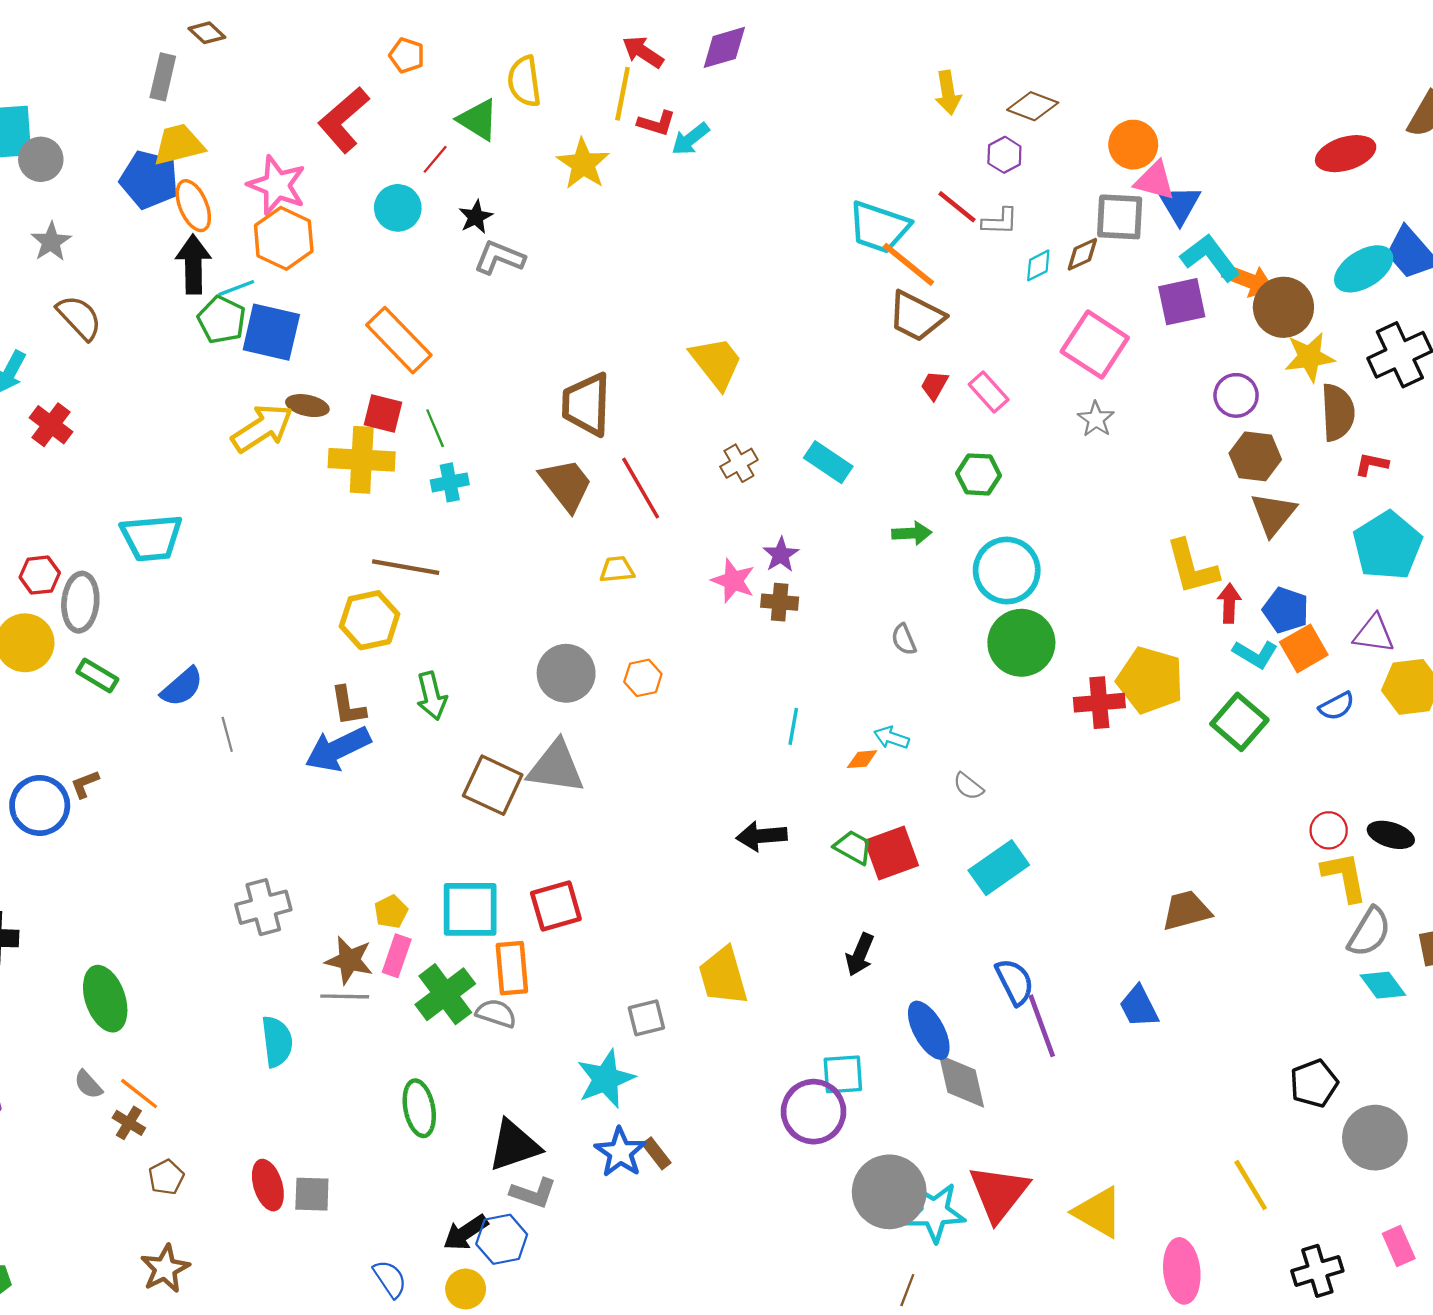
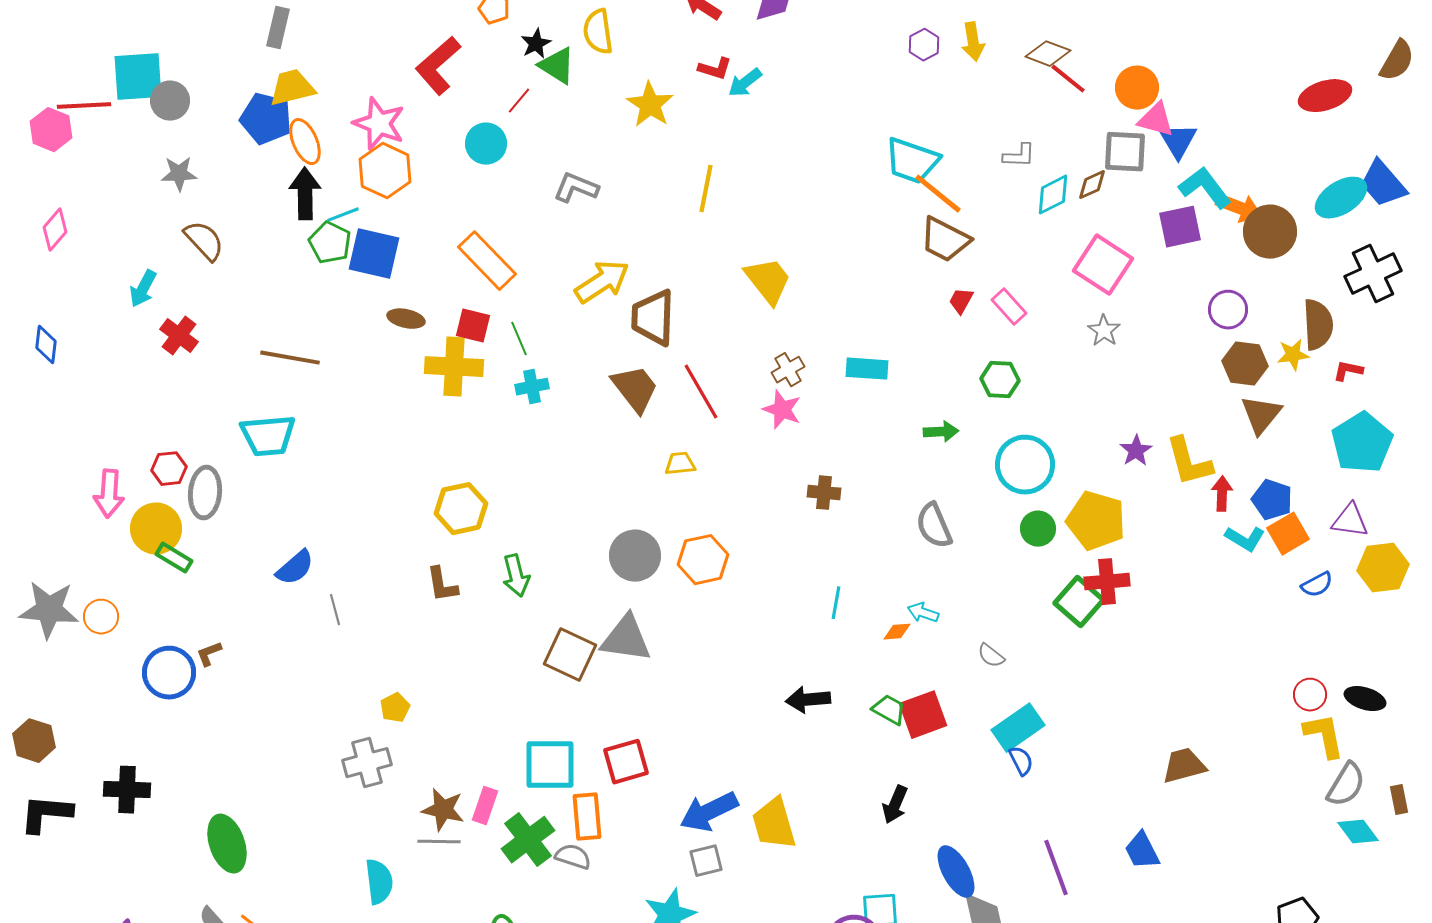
yellow line: (623, 94) -> (706, 189), moved
purple hexagon: (1004, 155) -> (924, 45), moved
red line: (957, 207) -> (1068, 79), moved
black star: (476, 217) -> (536, 44), moved
gray star: (51, 242) -> (179, 174), turned 30
cyan diamond: (1038, 265) -> (1053, 195), size x1.4
yellow star: (1309, 357) -> (1293, 355), moved, size x0.7
yellow arrow: (262, 428) -> (602, 282), moved
cyan rectangle: (828, 462) -> (867, 369), turned -30
purple star: (781, 555) -> (1136, 451), moved
brown line: (406, 567) -> (290, 358), moved
pink star: (733, 581) -> (782, 410), moved
gray semicircle: (904, 639) -> (934, 526), size x1.6
green circle: (1021, 643) -> (1038, 529), size x0.6
green rectangle: (97, 676) -> (174, 558), moved
orange hexagon: (643, 678) -> (703, 560), size x1.5
yellow pentagon: (1150, 680) -> (1096, 521), moved
green square: (1239, 722) -> (1079, 602), moved
blue arrow: (338, 749) -> (709, 812), moved
yellow pentagon: (391, 912) -> (395, 708), moved
blue semicircle: (1015, 982) -> (1021, 761), moved, size x0.7

